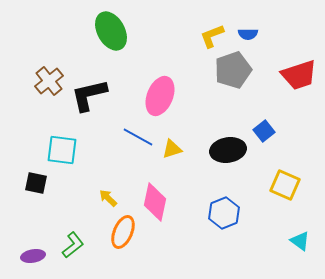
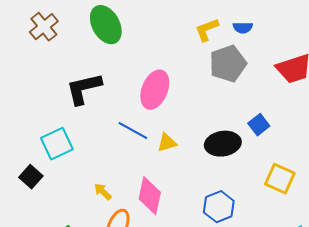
brown cross: (49, 81) -> (44, 27), moved
cyan square: (62, 150) -> (57, 144), turned -32
black square: (36, 183) -> (31, 177), turned 30

